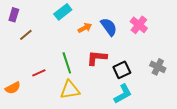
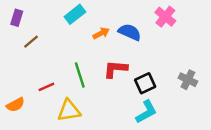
pink cross: (139, 25) -> (165, 17), moved
blue semicircle: (109, 27) -> (130, 32), turned -30
yellow triangle: (70, 90) -> (69, 111), moved

